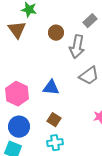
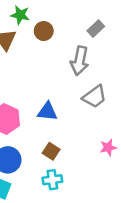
brown circle: (56, 33) -> (44, 31), moved

